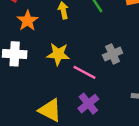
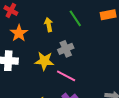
gray cross: (113, 54) -> (66, 49), moved

